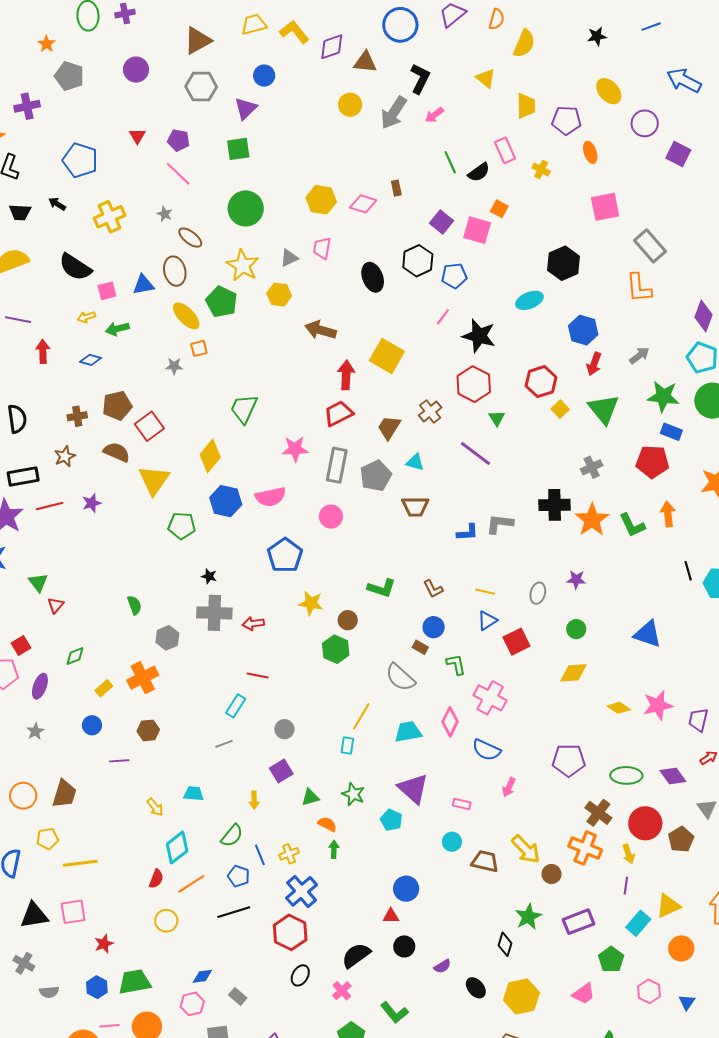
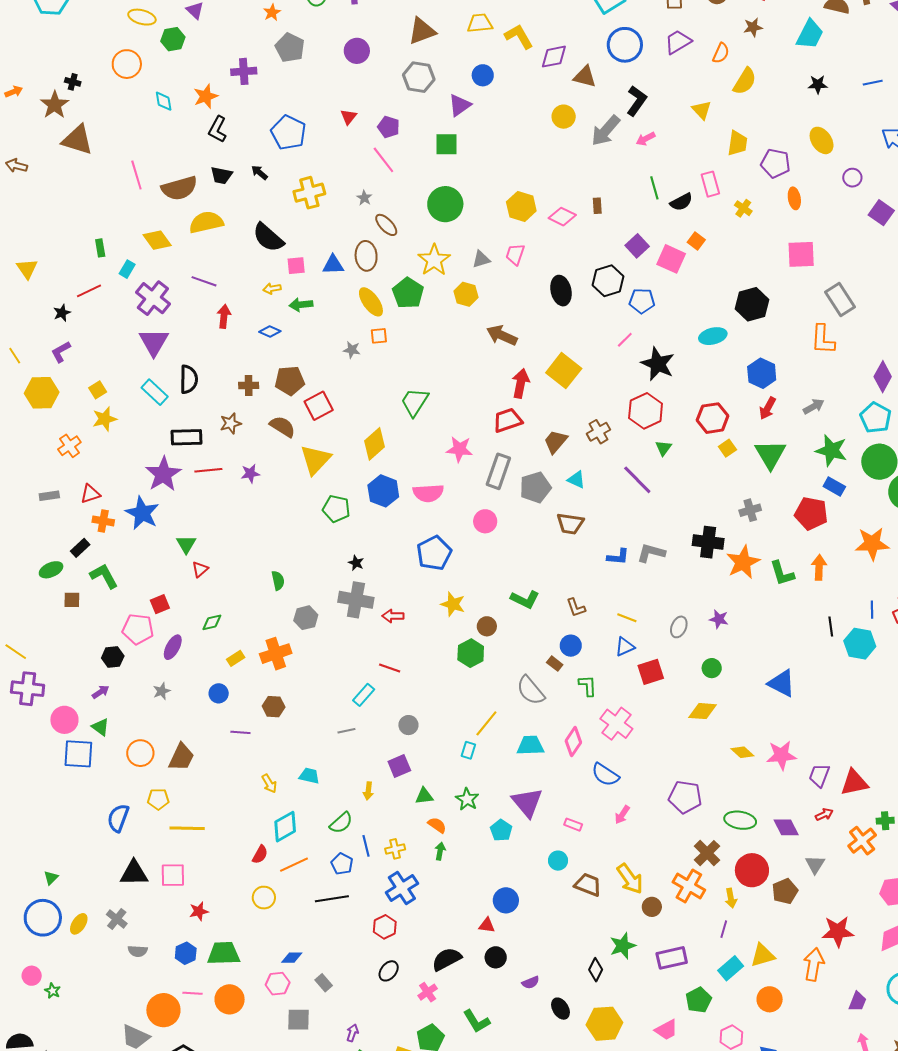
purple circle: (645, 123) -> (852, 178), size x0.7
red hexagon: (290, 932) -> (385, 927), size x0.7

